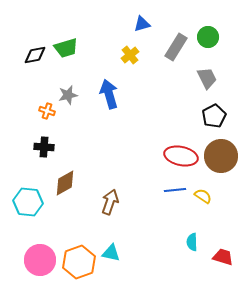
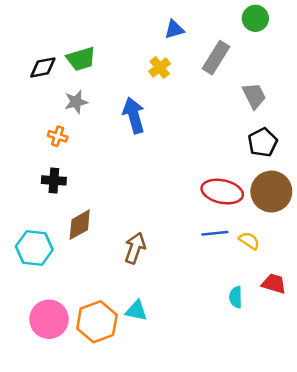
green circle: (208, 37) -> (255, 18), moved
gray star: (68, 95) -> (76, 102), moved
red trapezoid: (223, 257) -> (274, 284), moved

